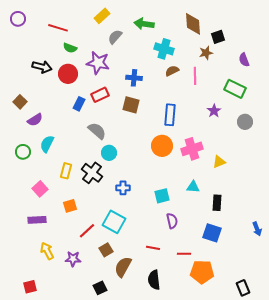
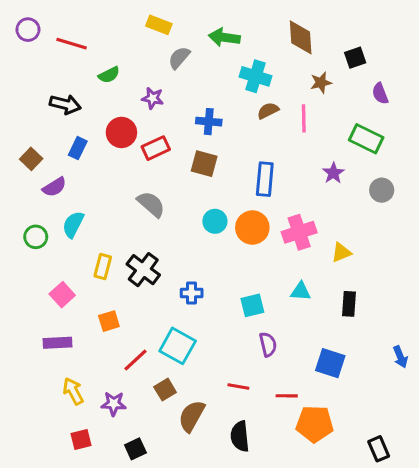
yellow rectangle: (102, 16) -> (159, 25), turned 63
red line: (58, 28) -> (72, 44), moved
black square: (218, 37) -> (355, 58), moved
green semicircle: (70, 48) -> (109, 75), turned -48
purple star: (98, 63) -> (153, 98), size x0.6
red circle: (68, 74) -> (121, 132), moved
blue rectangle: (79, 104) -> (78, 148), moved
cyan circle: (109, 153) -> (215, 221), moved
black rectangle: (217, 203) -> (349, 304), moved
red square: (30, 287) -> (81, 439), moved
black square: (100, 288) -> (135, 449), moved

